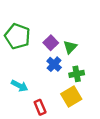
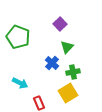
purple square: (51, 43) -> (60, 24), moved

